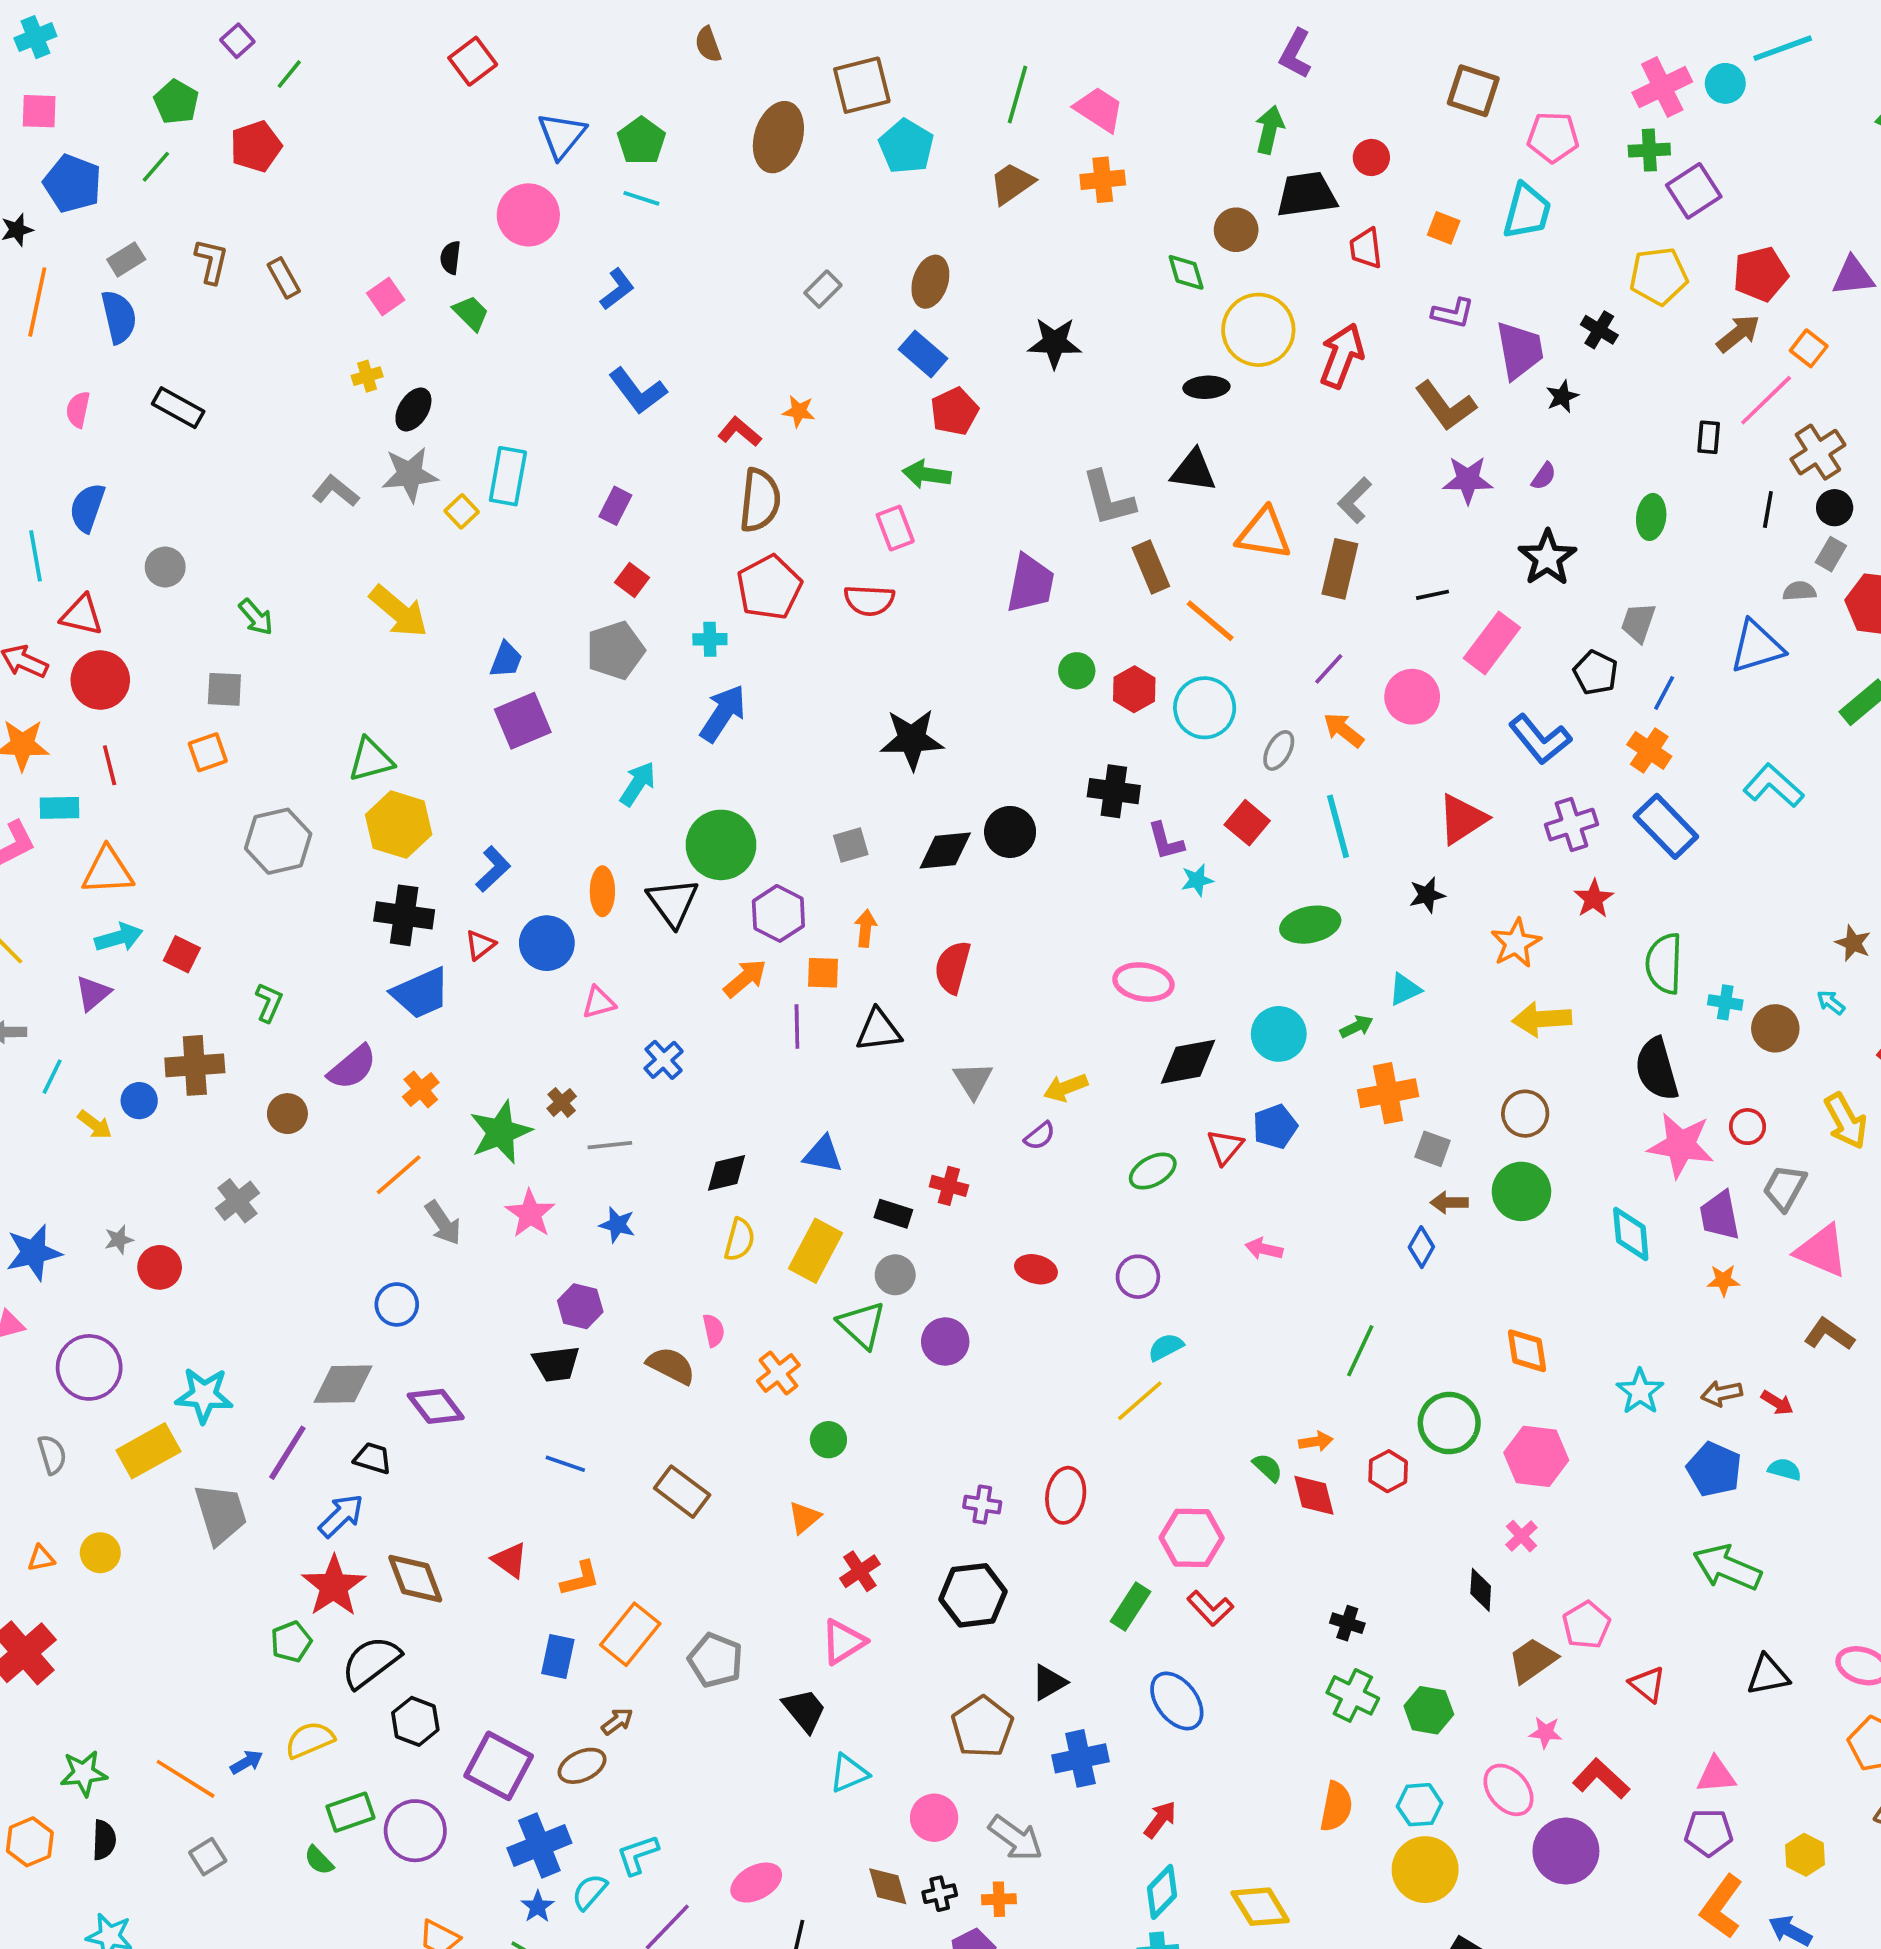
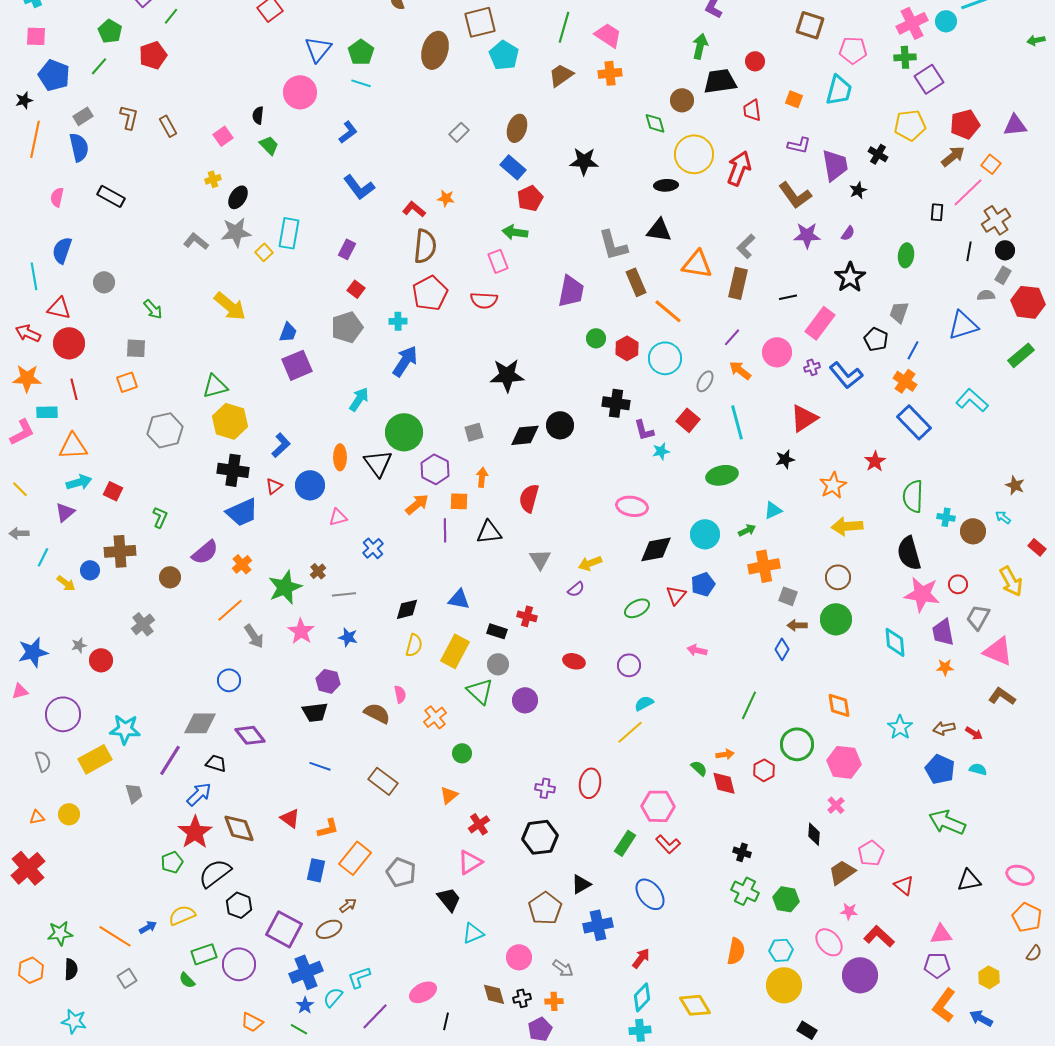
purple cross: (1571, 825) -> (812, 367), moved, size x0.6
gray trapezoid: (221, 1514) -> (134, 793), size x0.6
gray arrow: (1016, 1838) -> (563, 968), size x0.7

